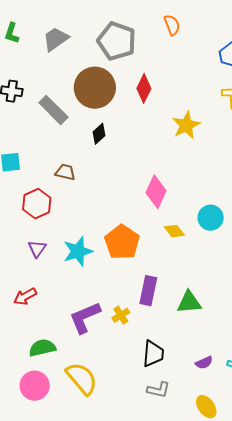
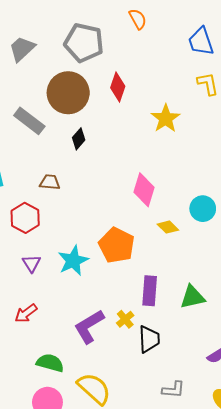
green semicircle: (42, 348) -> (50, 363), turned 36
black trapezoid: (153, 354) -> (149, 339), moved

